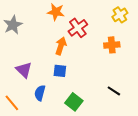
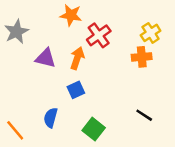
yellow cross: (120, 15) -> (151, 33), moved
purple triangle: (24, 70) -> (46, 58), moved, turned -30
blue square: (60, 71) -> (76, 90), turned -32

